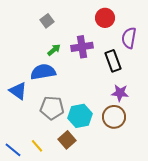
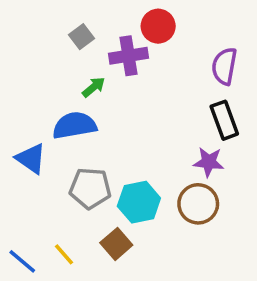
red circle: (105, 18) -> (158, 26), moved
purple cross: (82, 47) -> (128, 56), moved
black rectangle: (113, 61) -> (224, 120), moved

